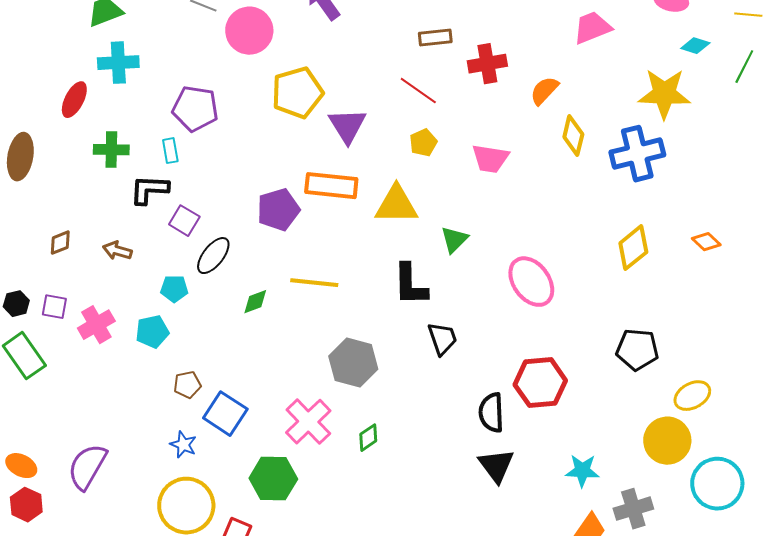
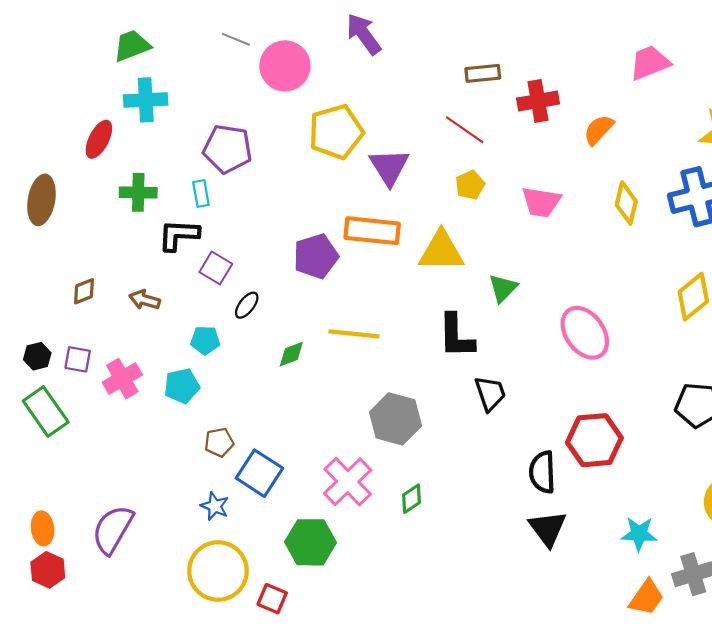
yellow diamond: (573, 136) -> (626, 203), moved
black ellipse: (213, 256) -> (247, 305), size x0.7
orange ellipse: (21, 466) -> (43, 528), turned 56

